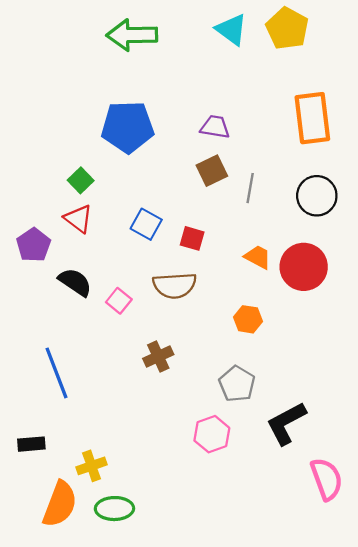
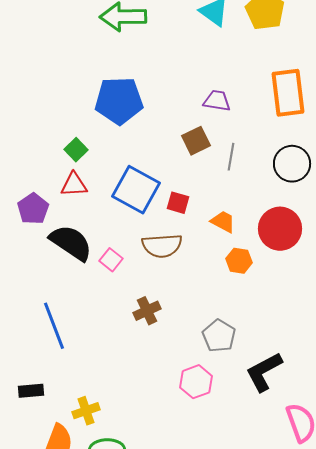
purple trapezoid: (215, 127) -> (217, 101), moved
red triangle: (78, 219) -> (74, 185), turned -40
blue square: (146, 224) -> (136, 190), size x1.6
orange trapezoid: (258, 257) -> (223, 222), moved
black semicircle: (75, 282) -> (71, 243), size x1.4
orange hexagon: (248, 319) -> (239, 261), moved

